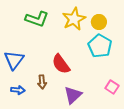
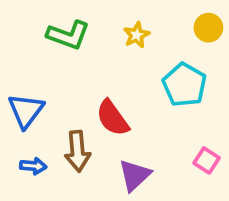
yellow star: (74, 19) -> (137, 35), size x0.6
yellow circle: (99, 22) -> (208, 28), moved
brown arrow: (42, 82) -> (77, 151), size x1.5

